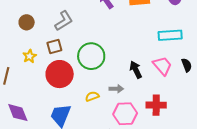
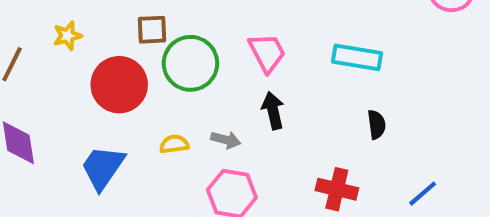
brown square: (54, 46) -> (152, 30), moved
pink trapezoid: (162, 66) -> (267, 53), moved
red cross: (156, 105) -> (337, 189), moved

